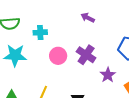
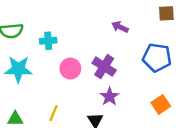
purple arrow: (88, 18) -> (120, 27), moved
purple star: (108, 75) -> (109, 97), moved

